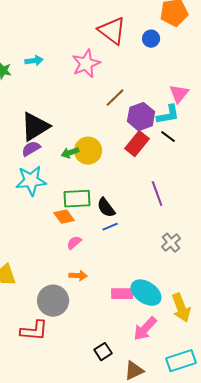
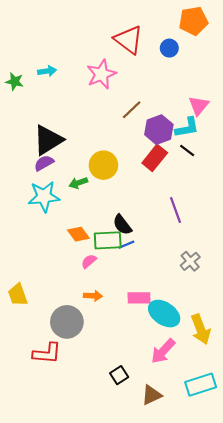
green arrow: (70, 153) -> (78, 183), moved
green rectangle: (77, 199) -> (108, 240), moved
pink rectangle: (122, 294) -> (139, 298), moved

